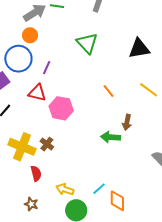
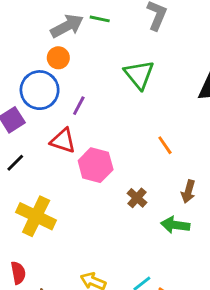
green arrow: (110, 137) -> (175, 225), moved
brown cross: (47, 144) -> (137, 198), moved
red semicircle: (36, 173) -> (18, 273), moved

